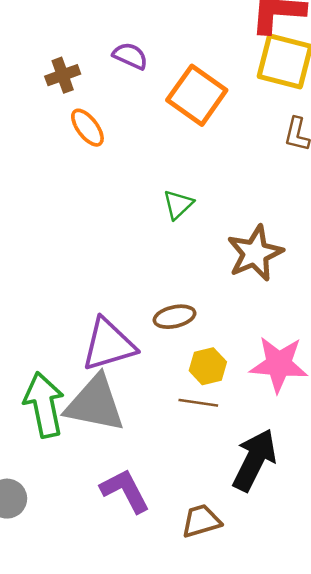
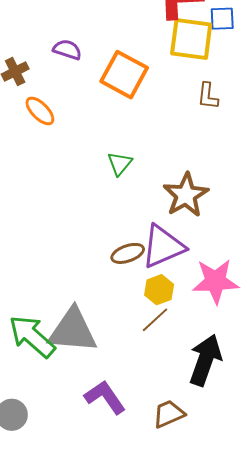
purple triangle: (108, 345) -> (163, 246), moved
brown line: (198, 403) -> (155, 320), turned -44
green arrow: (44, 405) -> (32, 336), turned -30

